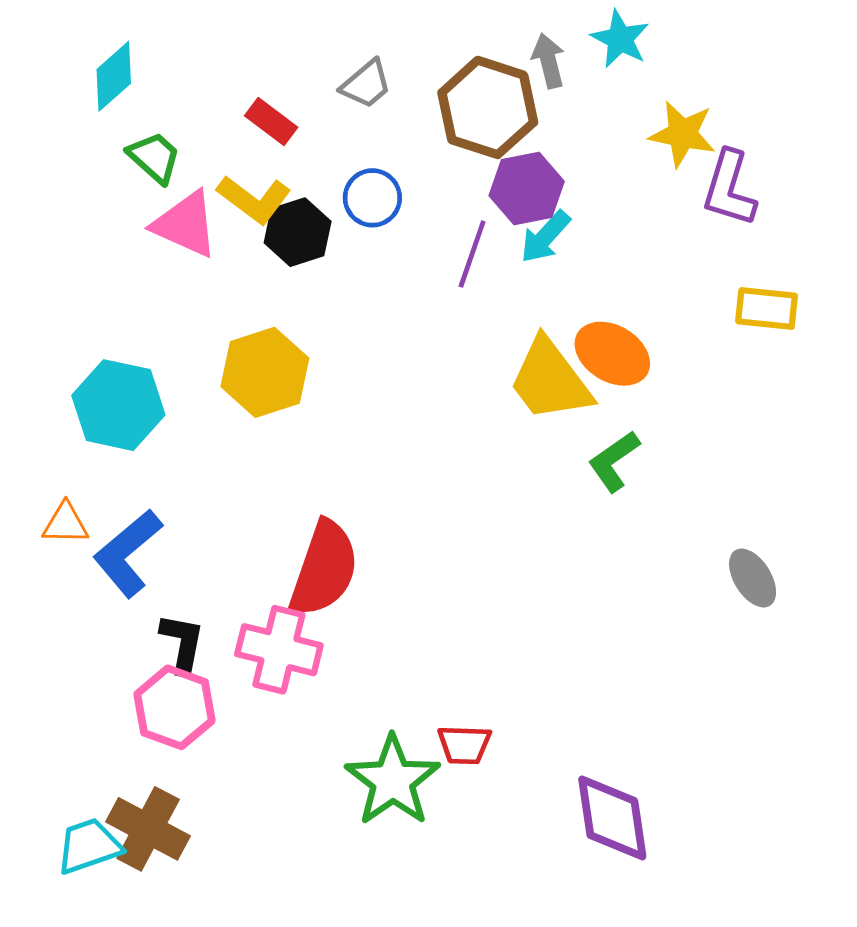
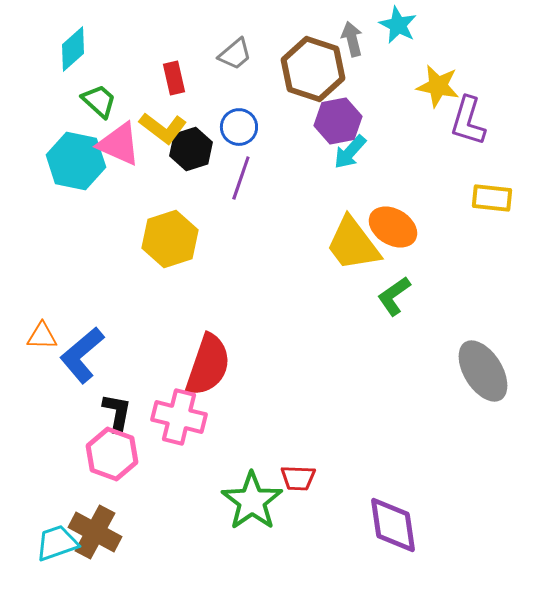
red rectangle: (271, 121) -> (174, 78), turned 40
purple line: (472, 254) -> (241, 178), moved
cyan hexagon: (118, 405) -> (76, 161), moved
gray ellipse: (753, 578) -> (483, 371), size x1.6

